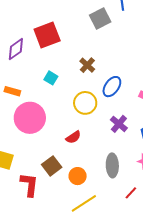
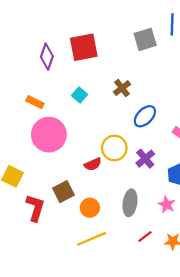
purple diamond: (16, 49) -> (47, 57), turned -45
yellow circle: (85, 103) -> (114, 148), moved

